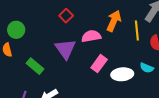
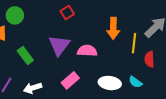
orange arrow: (114, 21) -> (113, 28), turned 145
pink semicircle: (91, 36) -> (87, 51), moved
pink rectangle: (99, 64) -> (70, 80), moved

